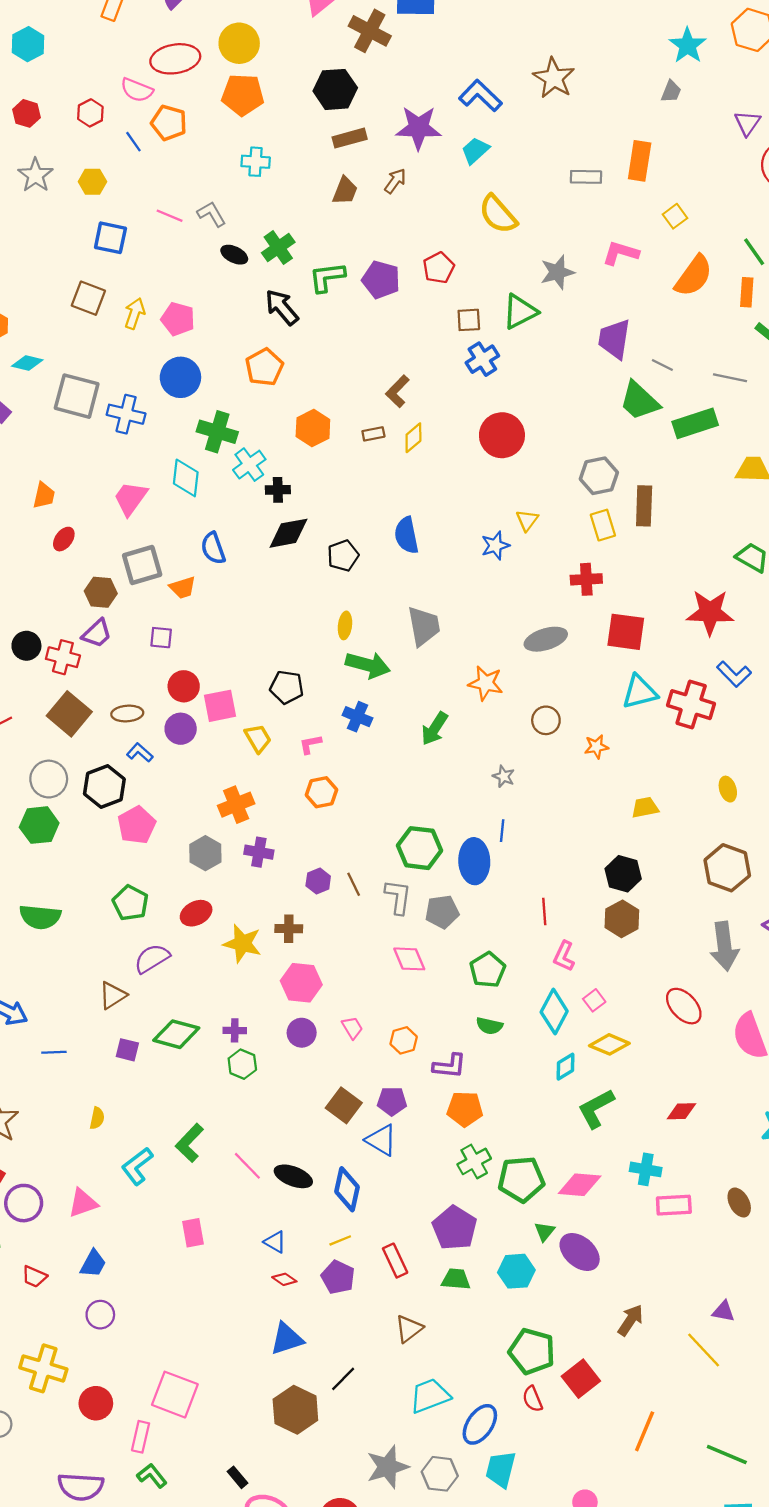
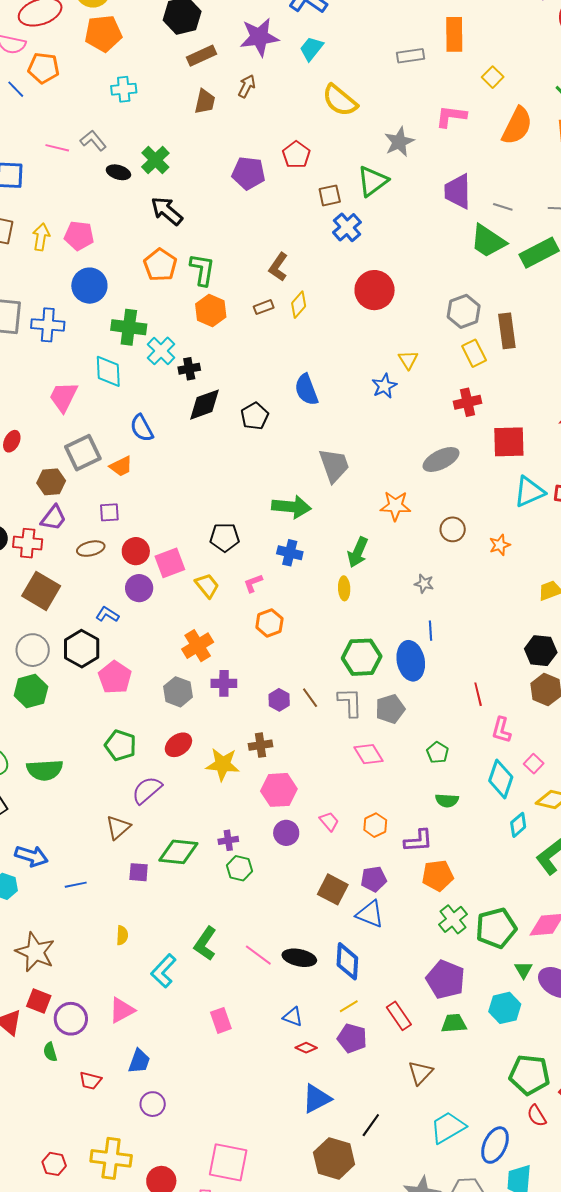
green L-shape: (327, 277) -> (202, 270), moved, turned 116
yellow ellipse: (345, 625) -> (344, 588), moved
brown ellipse: (127, 714) -> (91, 549), moved
green pentagon: (488, 970) -> (438, 753), size x0.7

